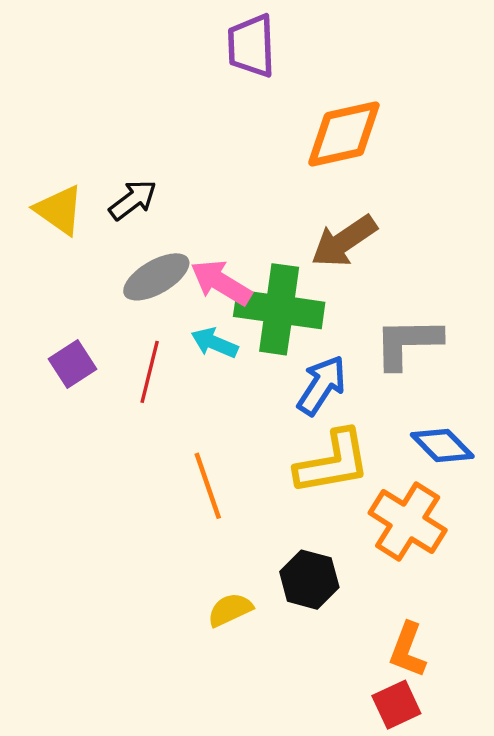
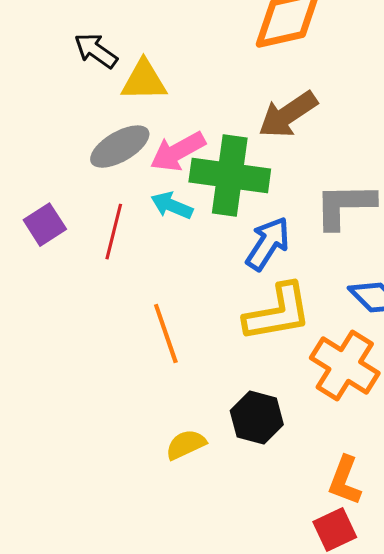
black arrow: (133, 200) -> (96, 51), moved, turned -108
yellow triangle: (59, 210) -> (144, 81), moved, turned -36
pink arrow: (221, 283) -> (178, 152), turned -60

